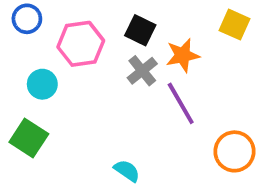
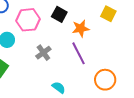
gray cross: (142, 71) -> (43, 53), moved
cyan semicircle: (127, 171) -> (59, 87), moved

